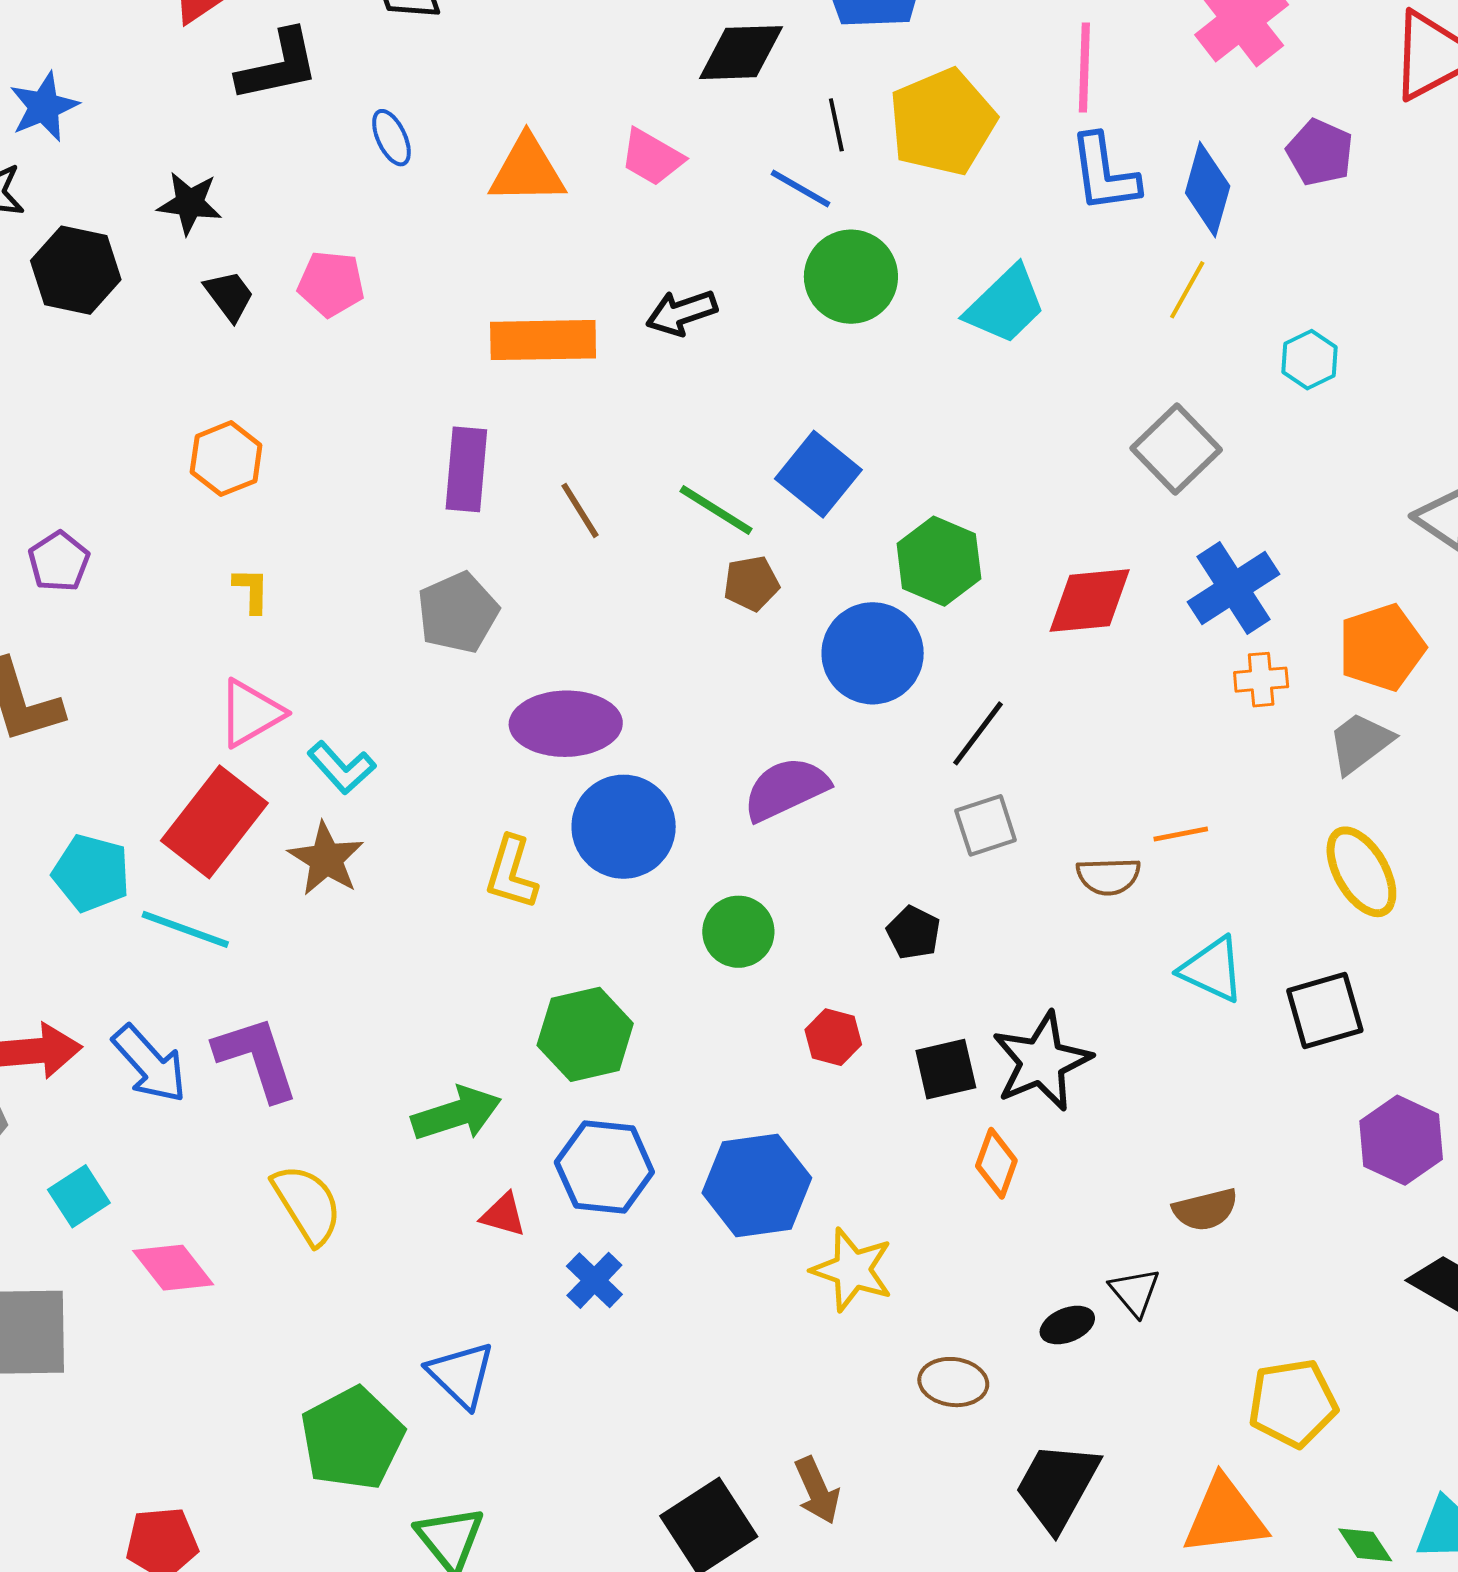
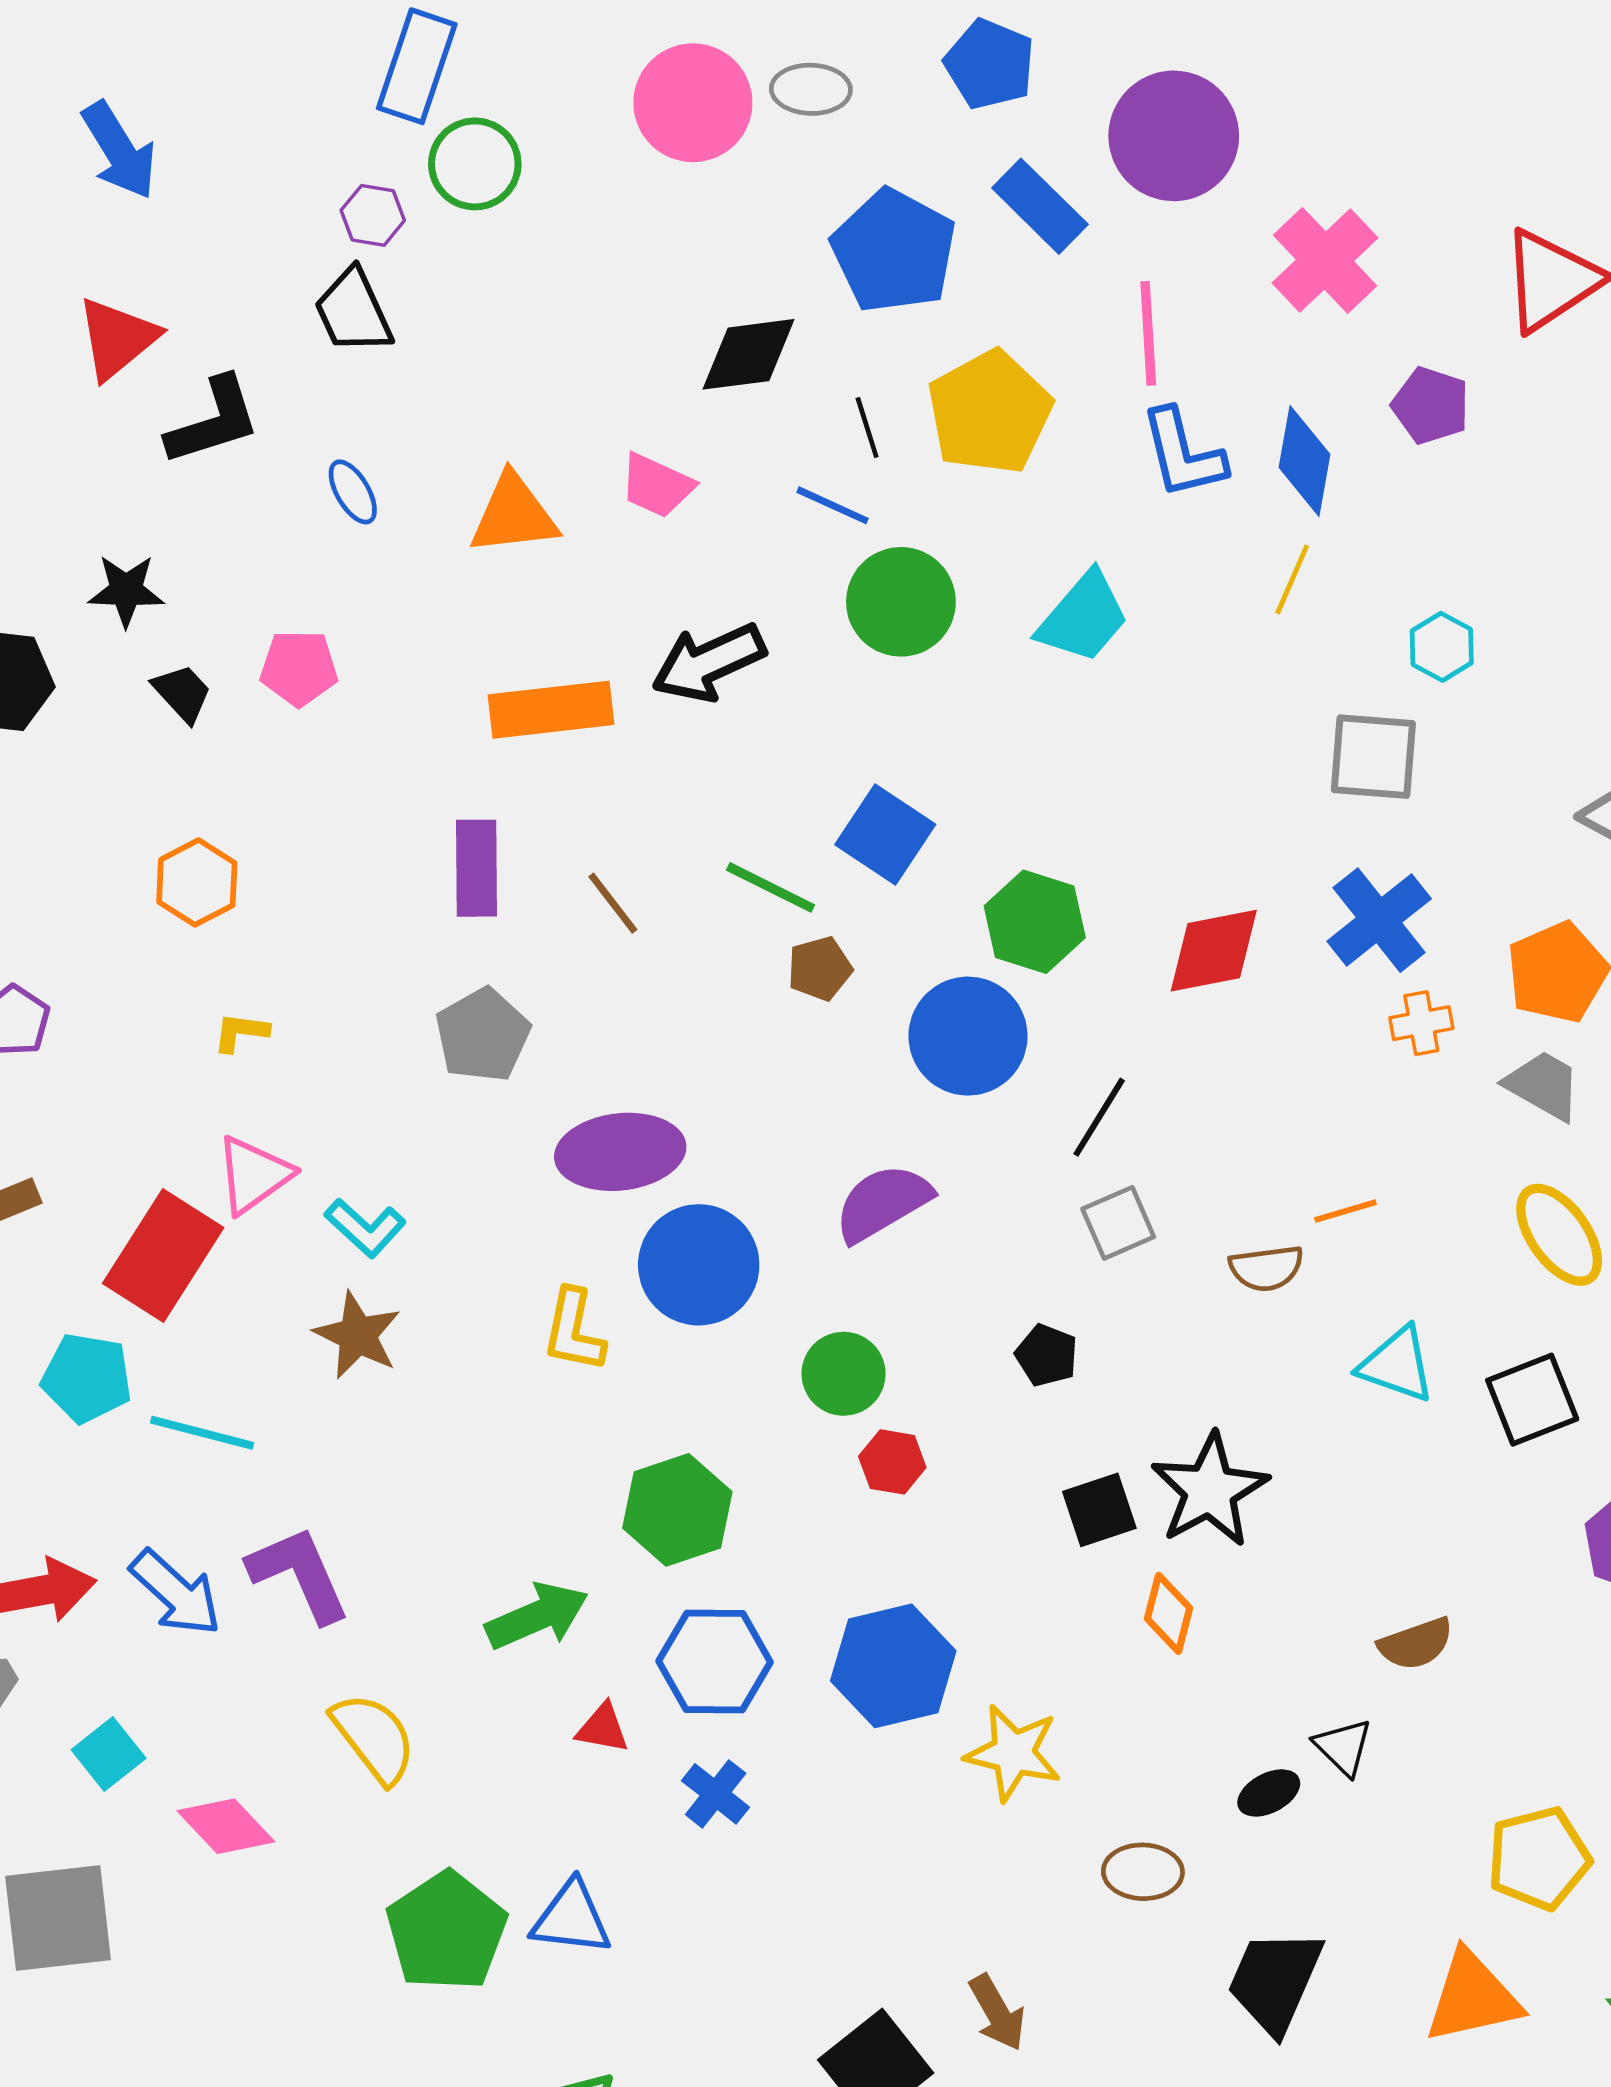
black arrow: (682, 313) -> (709, 662), size x1.4
gray square: (1176, 449) -> (1373, 757), moved, turned -36
yellow L-shape: (251, 590) -> (241, 1032), turned -78
gray trapezoid: (1360, 743) -> (1543, 1085), turned 72
red rectangle: (214, 822) -> (163, 1256), moved
red hexagon: (833, 1037) -> (892, 1462), moved
blue triangle: (461, 1375) -> (572, 1918), turned -32
green pentagon: (352, 1439) -> (446, 1931), moved

